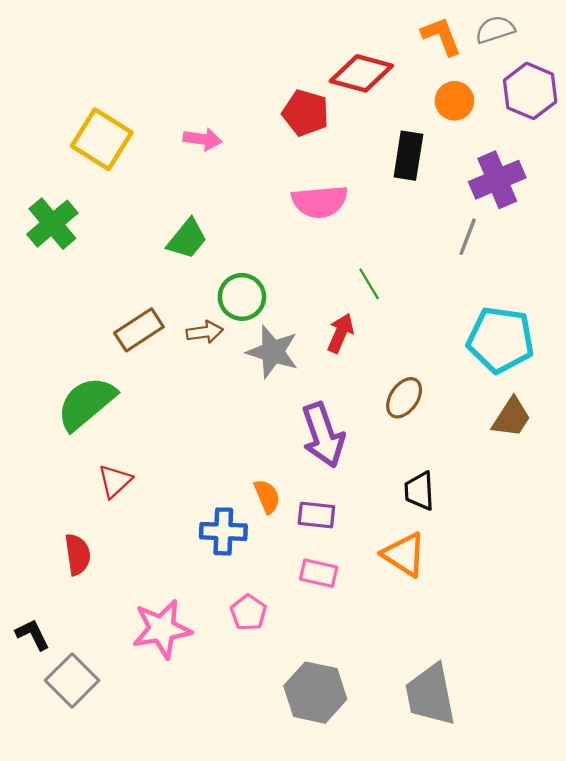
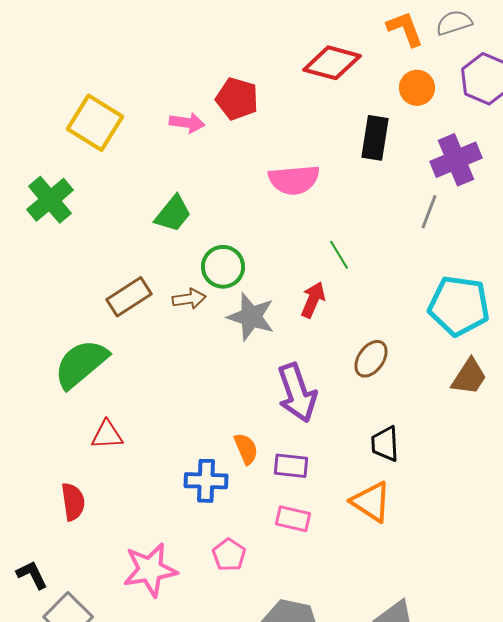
red pentagon: (305, 113) -> (237, 99), moved
red triangle: (115, 481) -> (107, 435), turned 40

